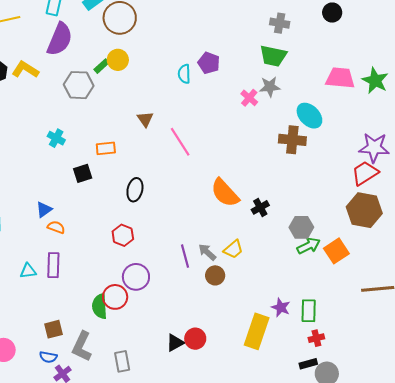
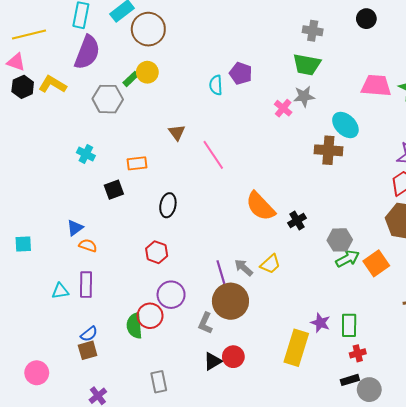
brown circle: (215, 275) -> (230, 301), moved, size x1.8
gray L-shape: (82, 346) -> (205, 323), moved, size x0.7
blue semicircle: (48, 357) -> (89, 334), moved, turned -48

